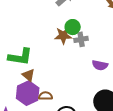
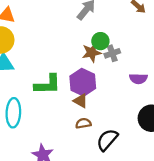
brown triangle: (28, 75) -> (81, 101), moved
purple hexagon: (28, 93) -> (83, 82), moved

